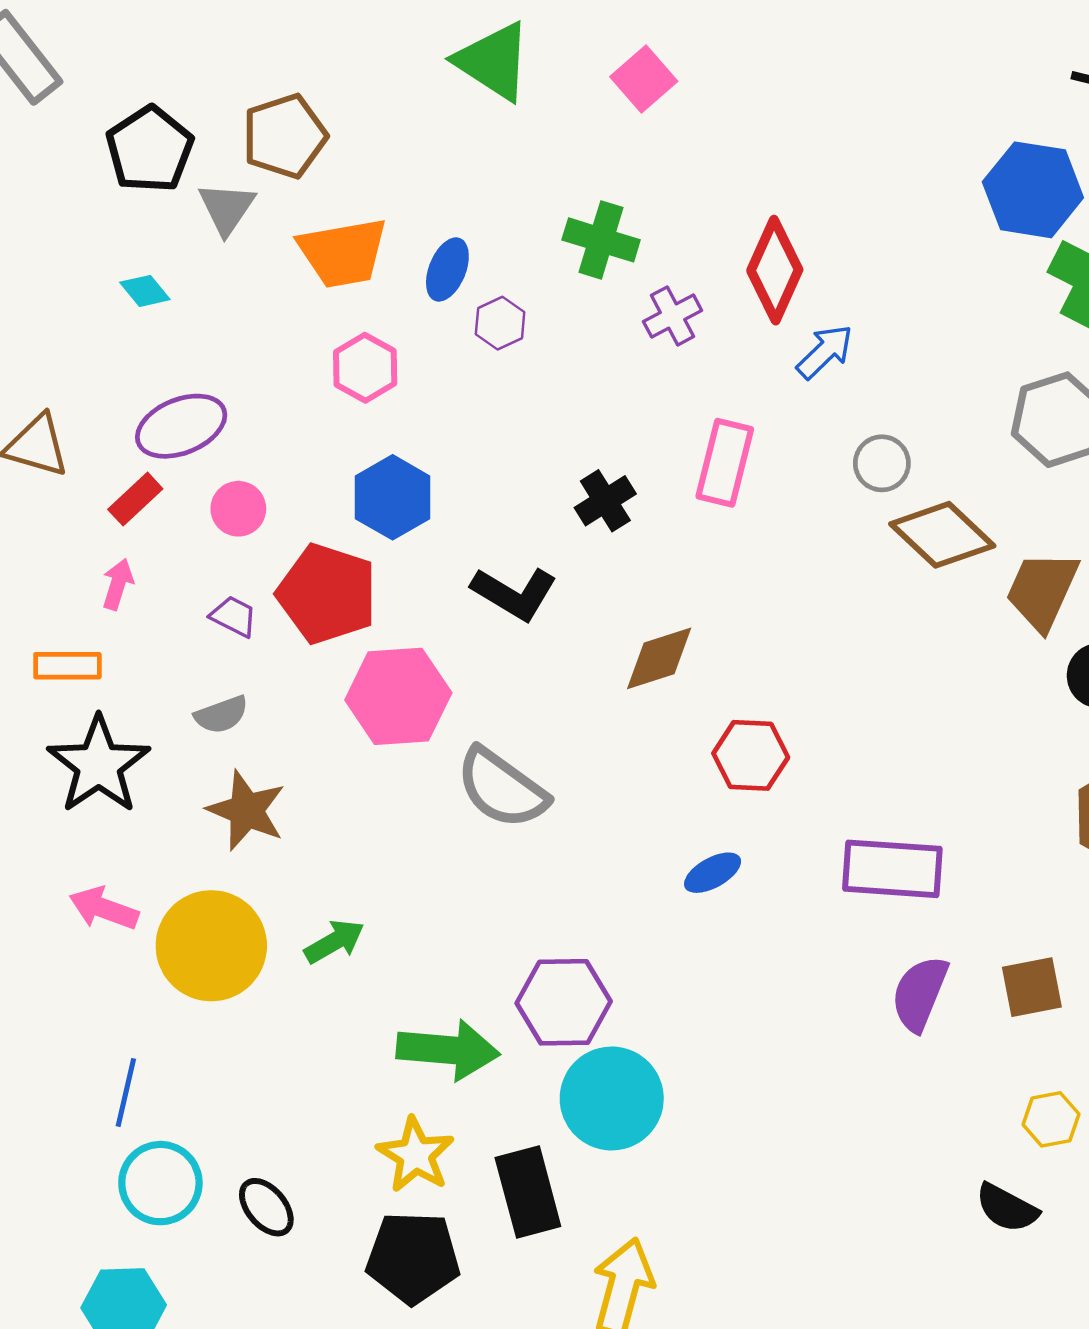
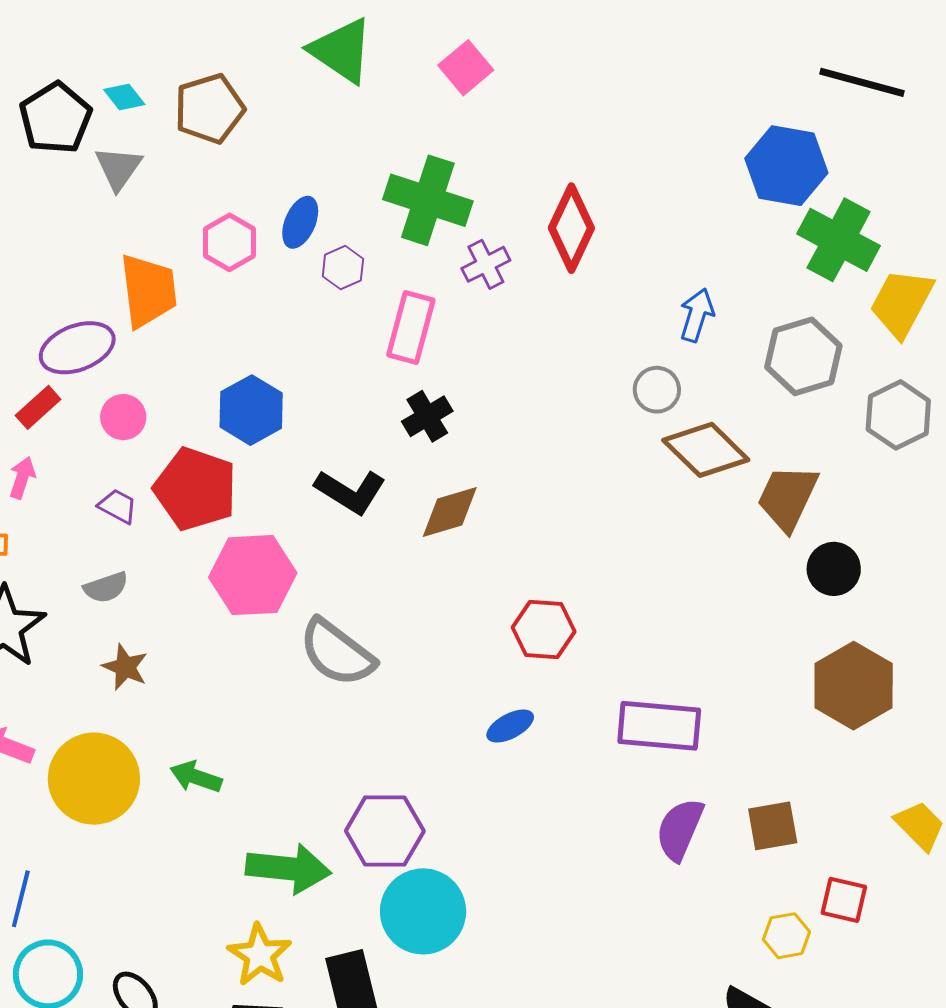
brown pentagon: (285, 136) -> (209, 109), moved
green cross: (601, 240) -> (428, 200), size x1.4
orange trapezoid: (343, 253) -> (148, 291), moved, turned -88
cyan diamond: (145, 291) -> (124, 97), moved
blue arrow: (825, 352) -> (697, 315), moved, turned -30
pink hexagon: (365, 368) -> (230, 242), moved
pink rectangle: (725, 463) -> (411, 328), moved
brown diamond: (659, 658) -> (450, 512), moved
brown star: (246, 810) -> (125, 667), size x0.7
green arrow: (334, 941) -> (196, 777), turned -132

